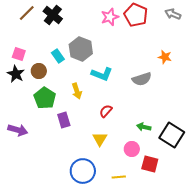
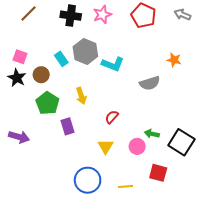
black cross: (53, 15) -> (71, 16), moved, turned -30
pink star: (110, 17) -> (102, 15), moved
cyan L-shape: (102, 74) -> (113, 64), moved
pink circle: (132, 149) -> (137, 146), moved

